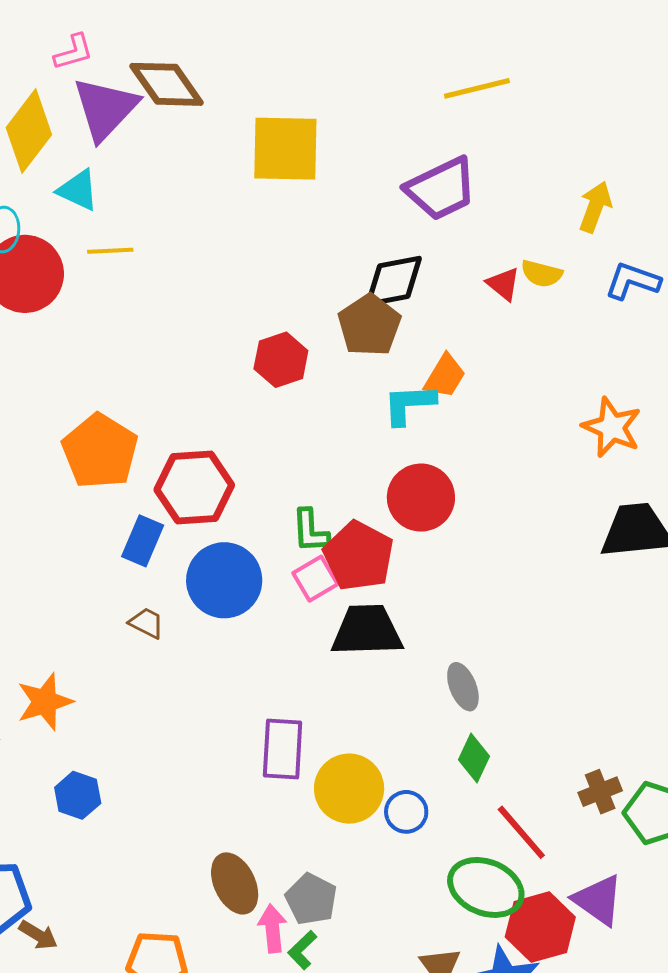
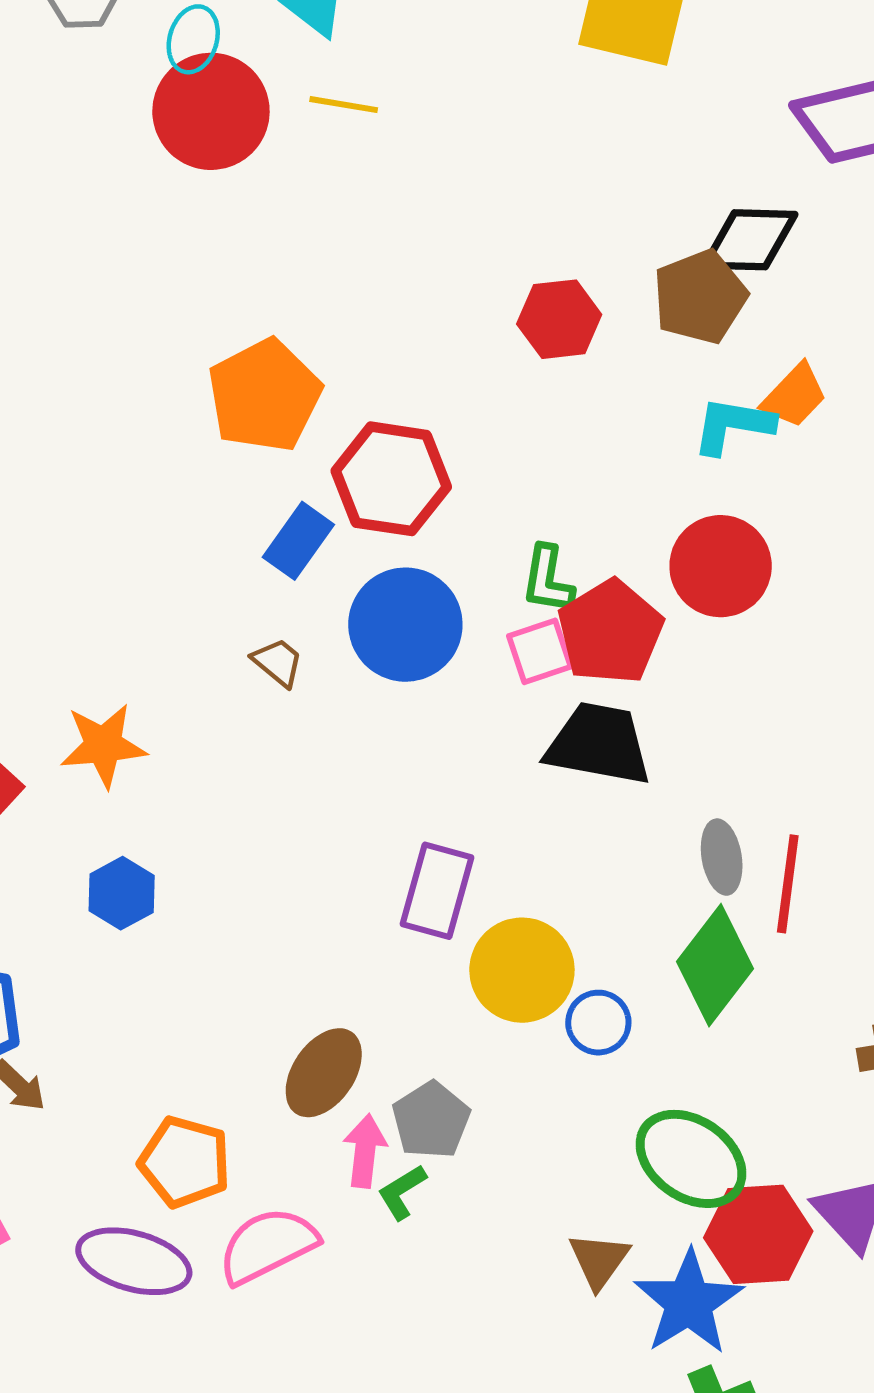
green diamond: (474, 758) -> (715, 965), size x1.6
red line: (521, 832) -> (788, 884), moved, turned 36
brown ellipse: (235, 883) -> (324, 1073), turned 48

